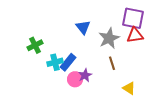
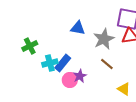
blue triangle: (83, 27) -> (78, 28), turned -42
brown line: (112, 63) -> (107, 64), turned -32

